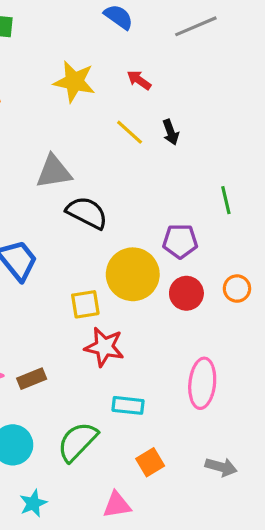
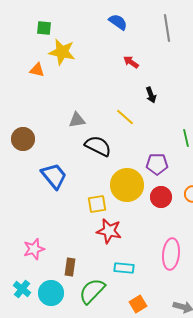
gray line: (196, 26) -> (167, 28), turned -76
yellow star: (74, 82) -> (62, 52), moved
yellow line: (130, 132) -> (125, 117), moved
gray triangle: (54, 172) -> (77, 120), size x0.7
brown rectangle: (32, 379) -> (70, 267), moved, turned -60

